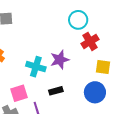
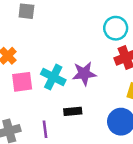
pink square: (19, 93) -> (22, 82), moved

